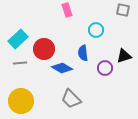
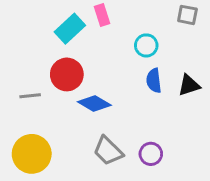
cyan rectangle: (18, 39) -> (70, 29), moved
blue semicircle: (83, 53) -> (154, 81), moved
purple circle: (105, 68) -> (151, 154), moved

